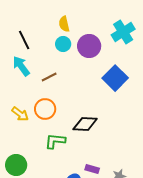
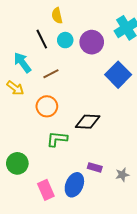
yellow semicircle: (64, 24) -> (57, 16), moved
black line: (24, 40) -> (42, 39), moved
yellow arrow: (20, 114) -> (15, 88), moved

